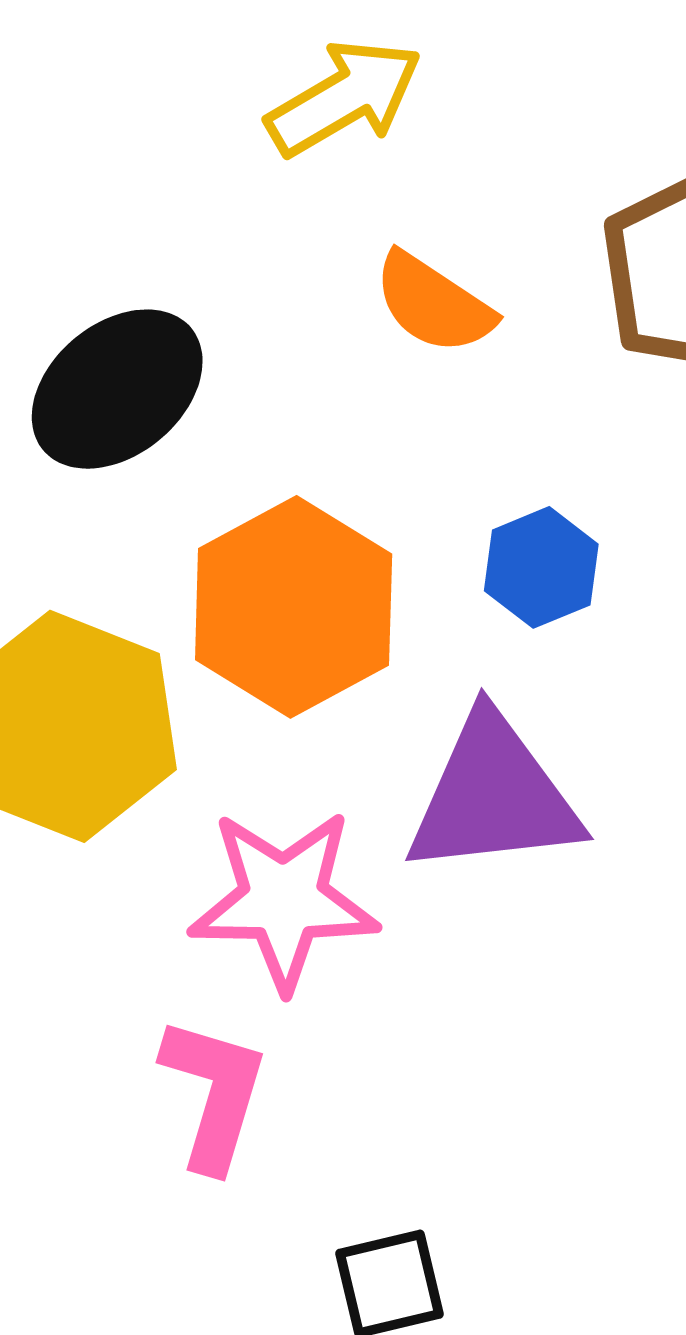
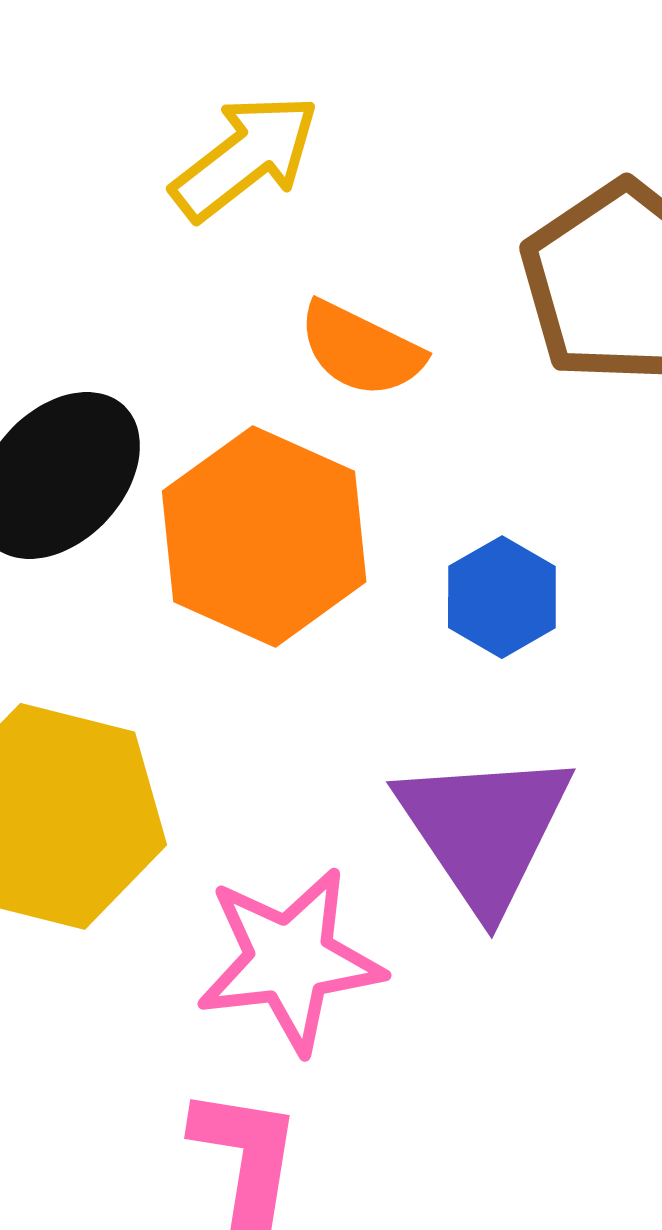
orange hexagon: (294, 607) -> (264, 536), moved
purple triangle: (494, 796) -> (484, 830), turned -50

